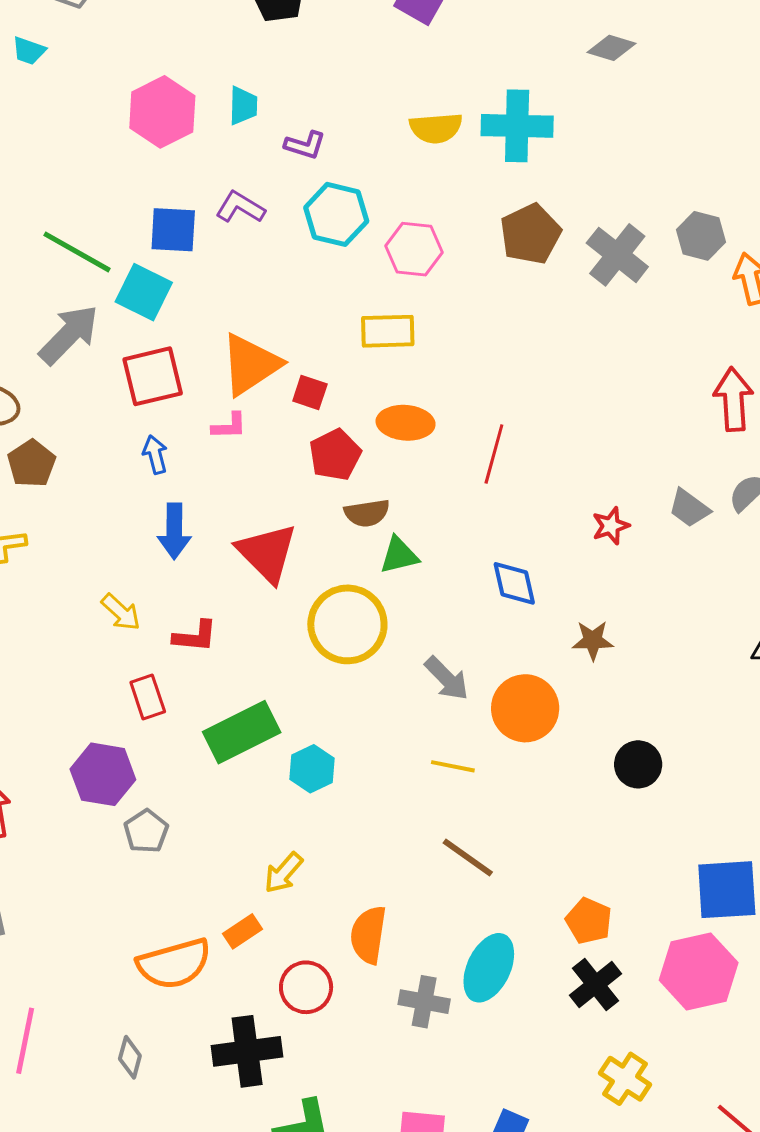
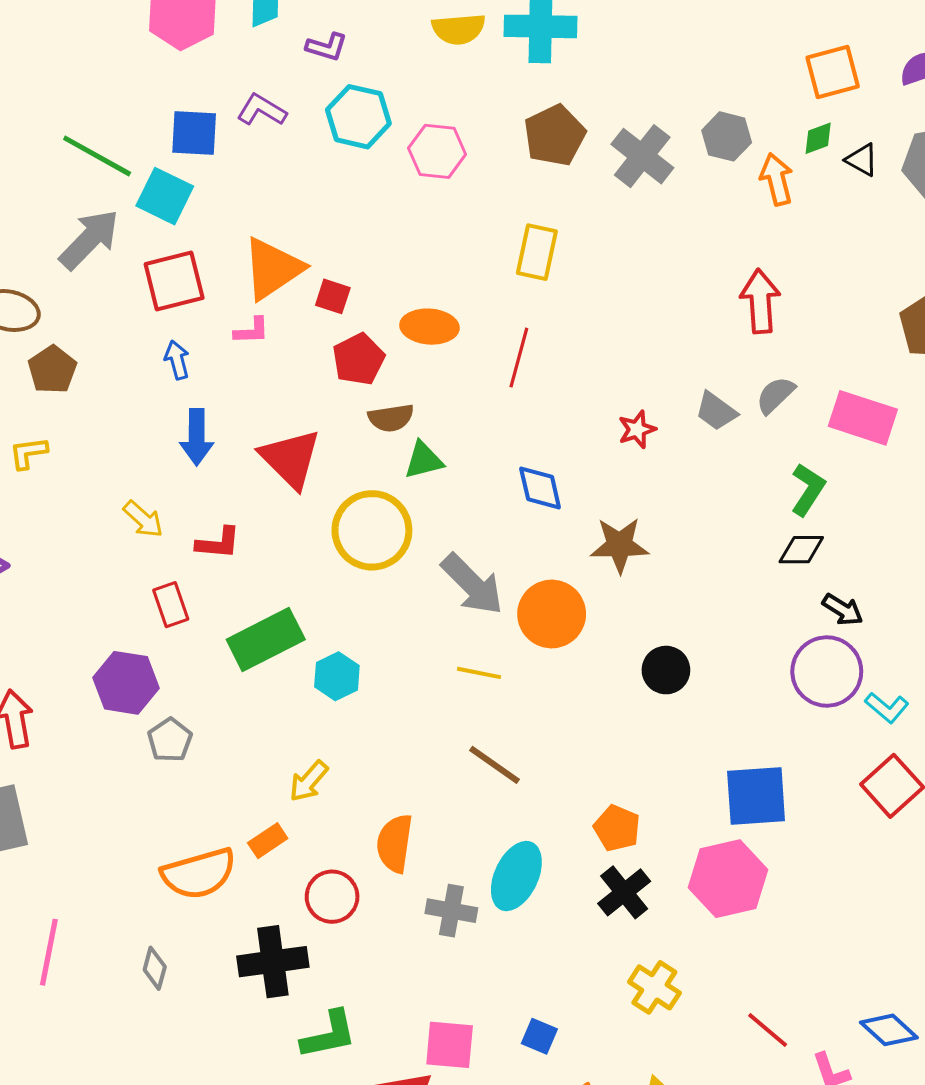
yellow rectangle: (388, 331) -> (537, 252), moved, turned -76
brown star: (593, 640) -> (620, 545), size x1.4
gray arrow: (447, 678) -> (472, 584), size x1.4

